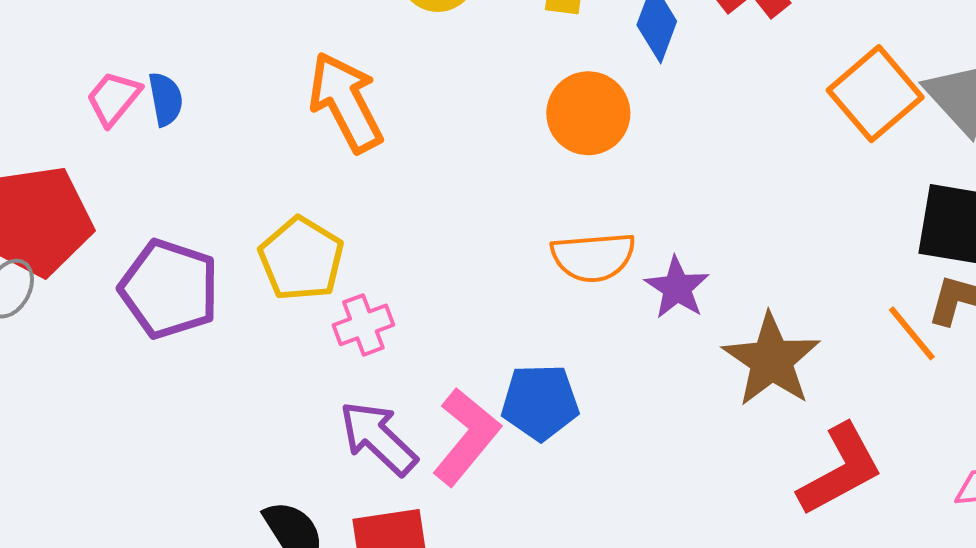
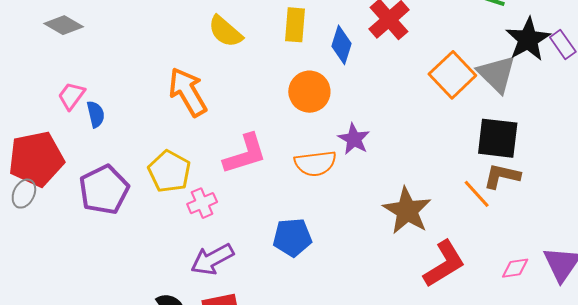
blue semicircle: (166, 99) -> (96, 114), moved
purple star: (677, 288) -> (354, 139), moved
purple pentagon: (169, 289) -> (104, 190), turned 30
pink L-shape: (466, 437) -> (245, 154), moved, turned 36
purple arrow: (378, 438) -> (212, 259), turned -69

